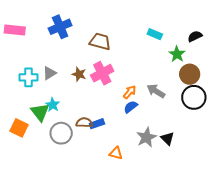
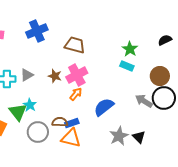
cyan rectangle: (155, 34) -> (127, 66), moved
green star: (177, 54) -> (130, 49), moved
gray arrow: (156, 91) -> (144, 101), moved
orange arrow: (130, 92) -> (76, 94), moved
blue semicircle: (131, 107) -> (104, 107), size x1.5
orange triangle: (116, 153) -> (71, 138), moved, size x1.5

